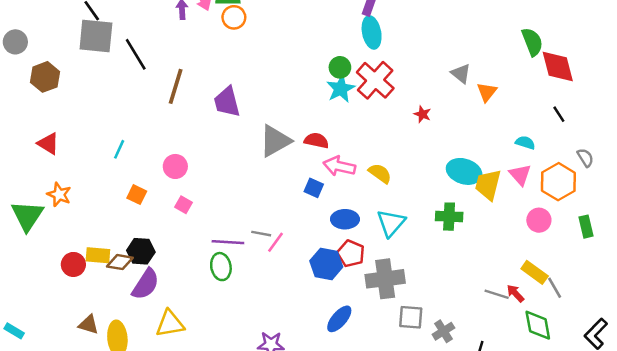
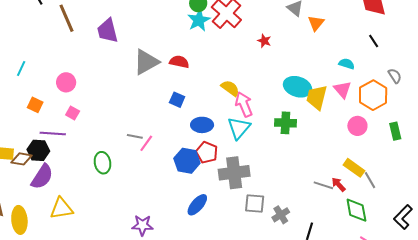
brown line: (176, 86) -> (66, 18), turned -40
pink arrow: (339, 166) -> (244, 104), moved, turned 55
purple line: (228, 242) -> (53, 133), moved

